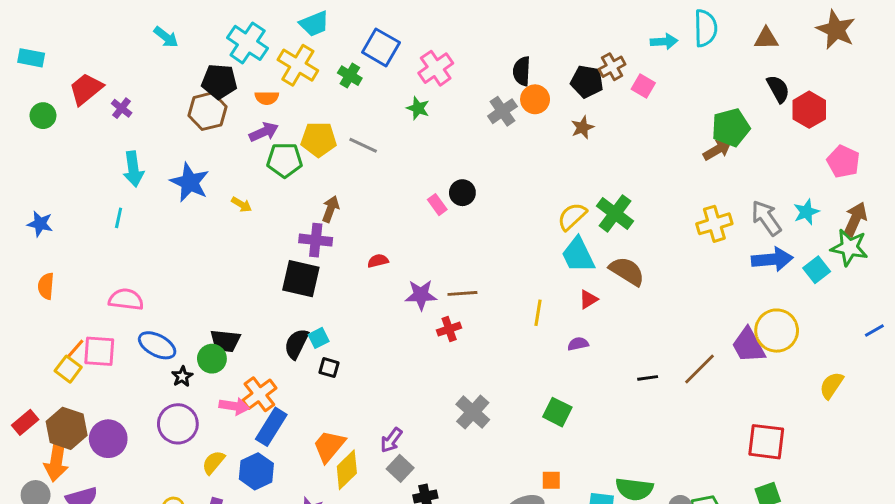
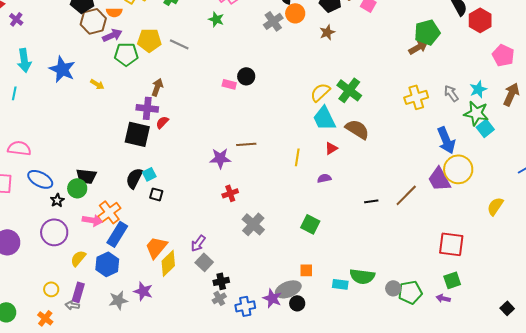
brown hexagon: (207, 111) -> (93, 21), moved
pink rectangle: (437, 205) -> (229, 84), turned -40
gray arrow: (766, 218) -> (451, 93), size x0.7
green star: (849, 248) -> (476, 113), moved
blue arrow: (772, 259) -> (446, 140), moved, turned 72
red semicircle: (378, 261) -> (162, 122), moved, turned -32
purple star: (421, 295) -> (220, 158), moved
red cross: (449, 329) -> (230, 193), moved

